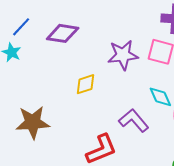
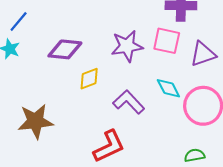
purple diamond: (63, 33) -> (65, 49), moved
purple L-shape: (134, 121) -> (129, 102), moved

